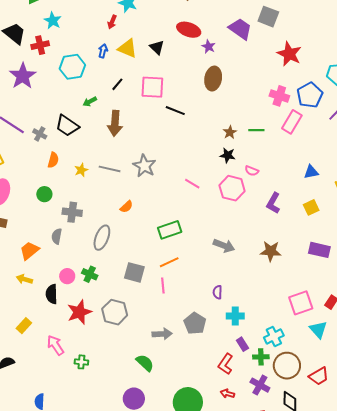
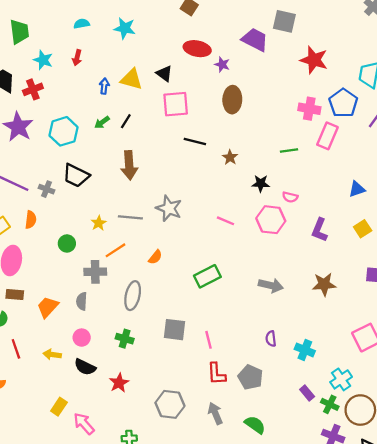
red arrow: (112, 22) -> (77, 58), moved
cyan hexagon: (72, 67) -> (63, 131), moved
pink square: (152, 87) -> (176, 104), moved
green arrow: (90, 102) -> (102, 122), moved
brown star: (230, 132) -> (230, 157), moved
orange semicircle: (53, 160) -> (31, 220), moved
green circle: (44, 194) -> (67, 243), moved
orange trapezoid: (29, 251) -> (48, 307), moved
orange line: (169, 262) -> (116, 250), moved
pink circle: (67, 276) -> (82, 338), moved
black semicircle: (52, 294) -> (85, 367), turned -54
red star: (79, 312) -> (119, 383), size x0.7
gray hexagon: (115, 312) -> (170, 404), moved
cyan cross: (235, 316) -> (305, 350), moved, turned 30
gray arrow: (162, 334) -> (215, 413), moved, turned -102
pink arrow: (56, 345) -> (84, 424), moved
green cross: (261, 357) -> (330, 404), turned 35
green semicircle: (145, 363) -> (255, 425), moved
red L-shape: (226, 364) -> (216, 374), moved, turned -30

